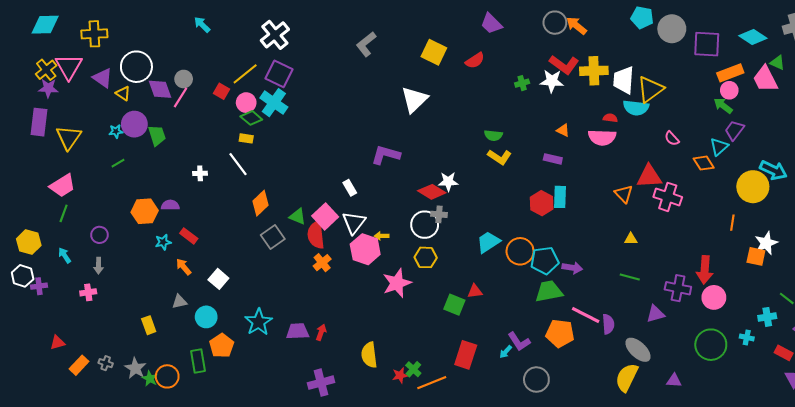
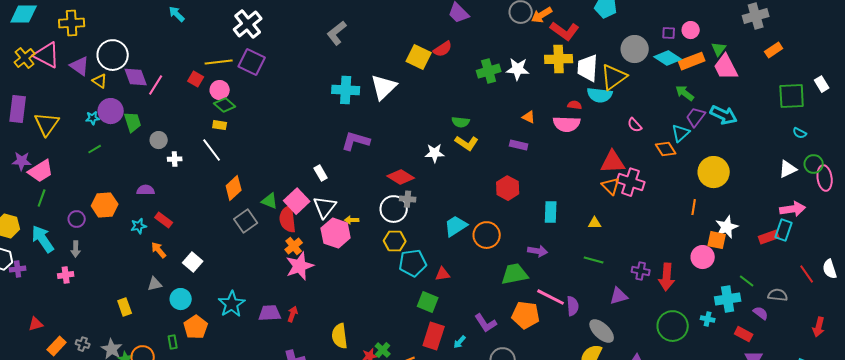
orange arrow: (576, 26) -> (542, 15), turned -70
gray circle: (672, 29) -> (635, 49), moved
cyan diamond: (753, 37) -> (668, 58), moved
purple square: (707, 44) -> (669, 33), size x0.5
yellow square: (434, 52) -> (419, 57), moved
green triangle: (777, 63) -> (719, 49), moved, turned 42
red L-shape: (564, 65) -> (565, 31), moved
pink triangle: (69, 67) -> (47, 55), turned -32
yellow line: (245, 74) -> (219, 62), turned 32
gray circle: (184, 79) -> (159, 140), moved
green cross: (522, 83) -> (489, 71), size x1.6
purple star: (48, 88) -> (22, 161), moved
pink circle: (729, 90) -> (691, 30), moved
cyan cross: (274, 103) -> (346, 90), moved, turned -32
cyan arrow: (773, 170) -> (724, 115), moved
white star: (448, 182) -> (435, 153), moved
orange triangle: (624, 194) -> (611, 186), moved
cyan rectangle: (560, 197) -> (551, 212), moved
orange hexagon: (145, 211) -> (105, 205), moved
cyan arrow: (65, 255) -> (43, 239), size x1.8
cyan pentagon: (545, 261) -> (413, 263), moved
red arrow: (705, 270) -> (667, 277), moved
pink star: (397, 283) -> (300, 266), moved
purple cross: (678, 288) -> (641, 271), size x0.7
pink circle: (714, 297) -> (703, 257), moved
green square: (454, 305) -> (428, 302), moved
cyan cross: (767, 317) -> (728, 299), size x1.4
cyan arrow: (506, 352) -> (460, 342), moved
green rectangle: (198, 361) -> (173, 342), size x0.6

